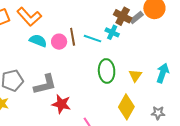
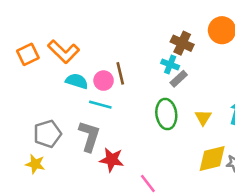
gray rectangle: (137, 17) -> (179, 79), moved
cyan line: (92, 39) -> (100, 105), moved
gray L-shape: (45, 84) -> (89, 136), turned -55
yellow diamond: (126, 107) -> (212, 159), moved, turned 50

